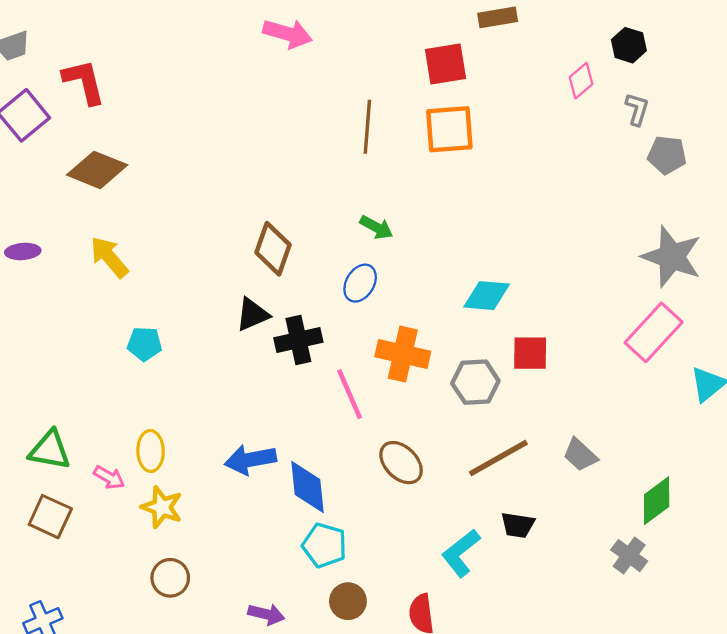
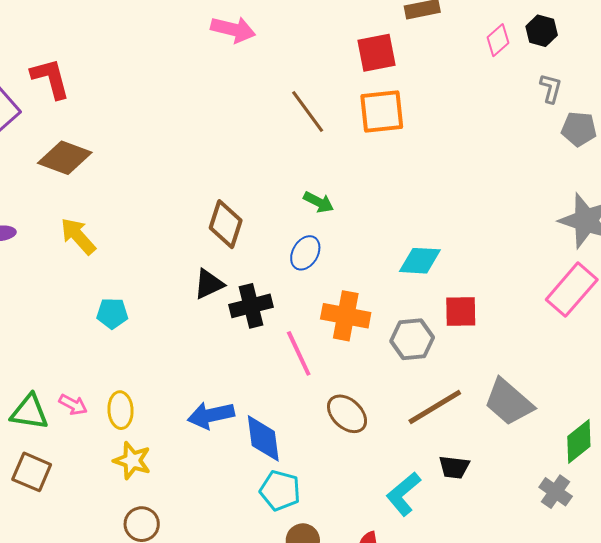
pink diamond: (581, 81) -> (498, 40), moved
brown line: (367, 127) -> (308, 112), turned -39
gray trapezoid: (580, 455) -> (509, 402), size x1.6
pink arrow: (109, 477) -> (73, 405), moved

